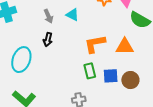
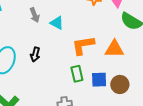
cyan triangle: (72, 15) -> (57, 23), moved
black arrow: (48, 40) -> (35, 54), moved

